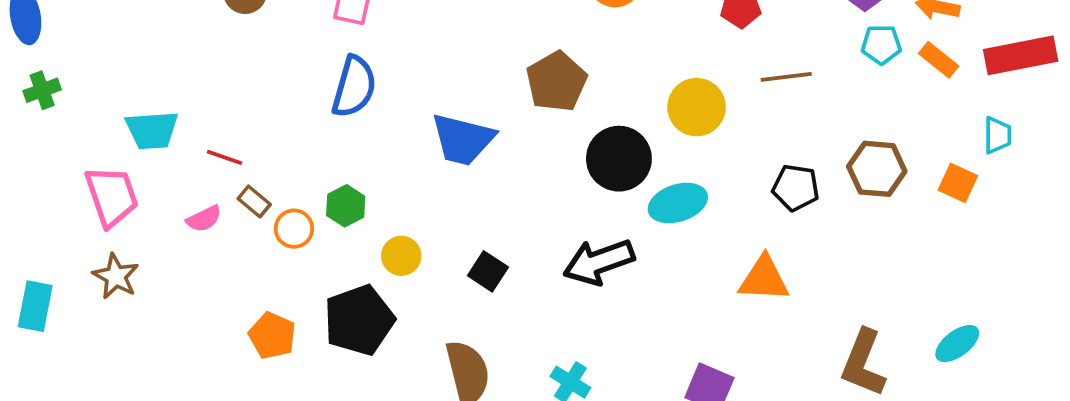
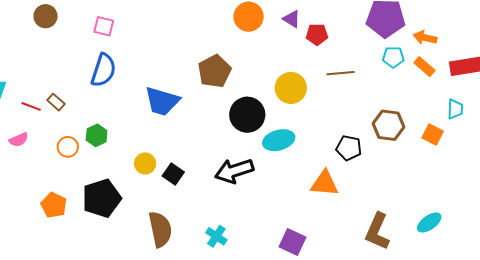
black pentagon: (796, 188) -> (349, 148), moved
brown rectangle: (254, 201) -> (56, 102), moved
yellow circle: (401, 256) -> (145, 163), moved

